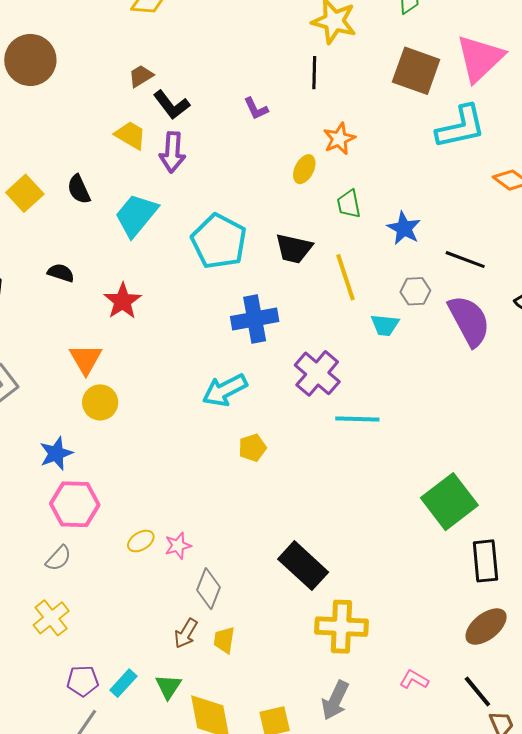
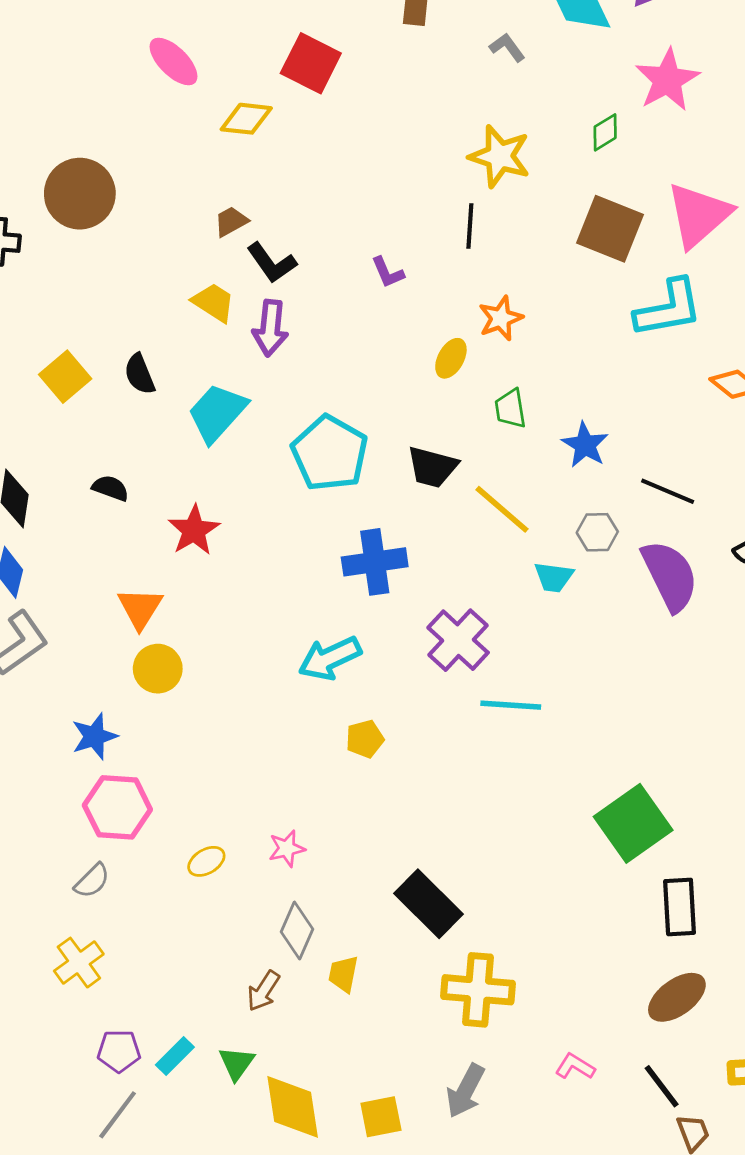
yellow line: (346, 277) -> (502, 509), turned -33
pink star: (178, 546) -> (287, 849), moved
yellow trapezoid: (224, 640) -> (343, 974), moved

